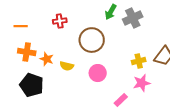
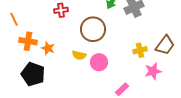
orange line: (21, 26) -> (14, 19), moved, turned 64
yellow semicircle: (67, 66) -> (79, 55), moved
pink star: (142, 83) -> (153, 71), moved

